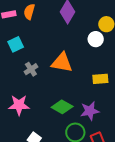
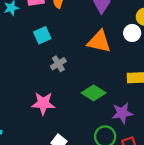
orange triangle: (62, 63) -> (99, 42), moved
green diamond: (62, 107) -> (94, 93), moved

